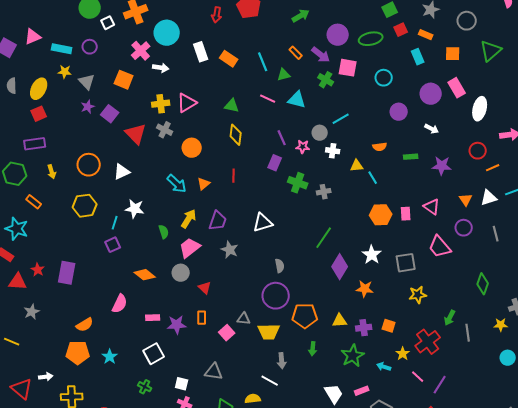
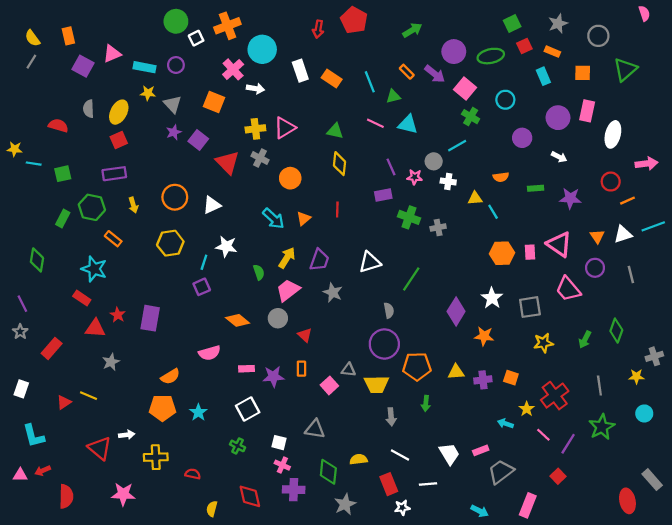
pink square: (348, 68) -> (465, 89), turned 30
green cross: (326, 80) -> (471, 117), moved
pink rectangle: (457, 88) -> (587, 111), turned 42
purple rectangle: (275, 163) -> (383, 195), turned 56
pink triangle: (432, 207) -> (559, 244), size x1.4
green line: (324, 238) -> (411, 279), moved
pink semicircle: (120, 304) -> (210, 353), turned 48
green arrow: (450, 318) -> (585, 340), moved
green star: (353, 356) -> (602, 427), moved
white line: (270, 381) -> (400, 455), moved

